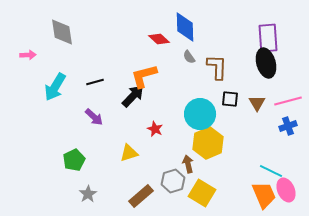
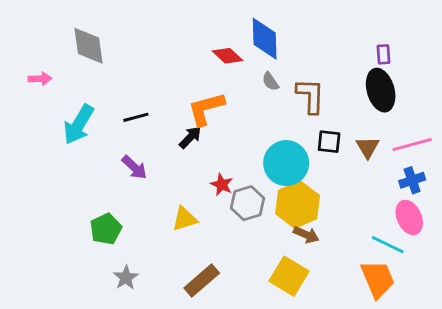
purple rectangle: (268, 38) -> (383, 54), size x0.5
black arrow: (133, 96) -> (190, 137), size x0.7
brown arrow: (188, 164) -> (306, 235), moved, turned 126
gray hexagon: (173, 181) -> (247, 203), moved
pink ellipse: (286, 190) -> (409, 217), moved

